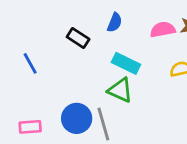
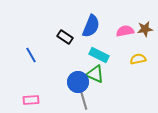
blue semicircle: (115, 23) -> (91, 26), size x1.6
blue circle: (77, 118) -> (78, 82), moved

